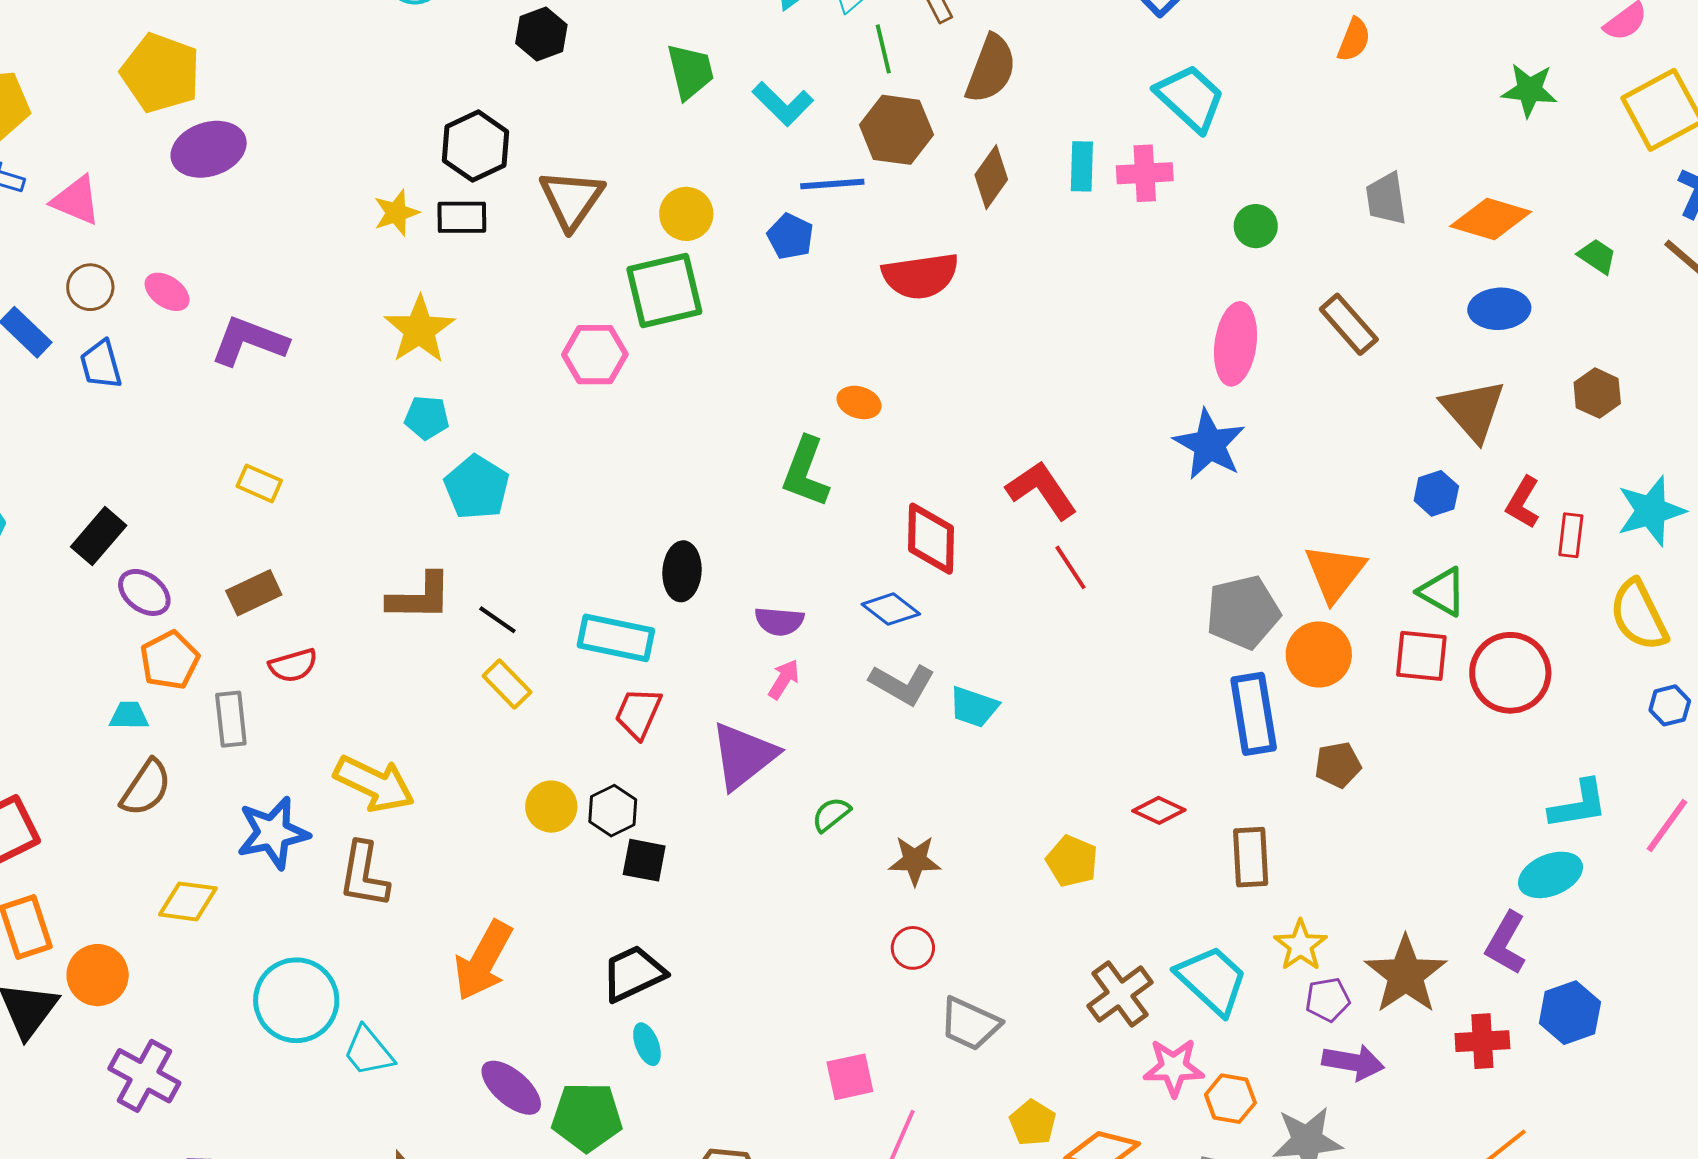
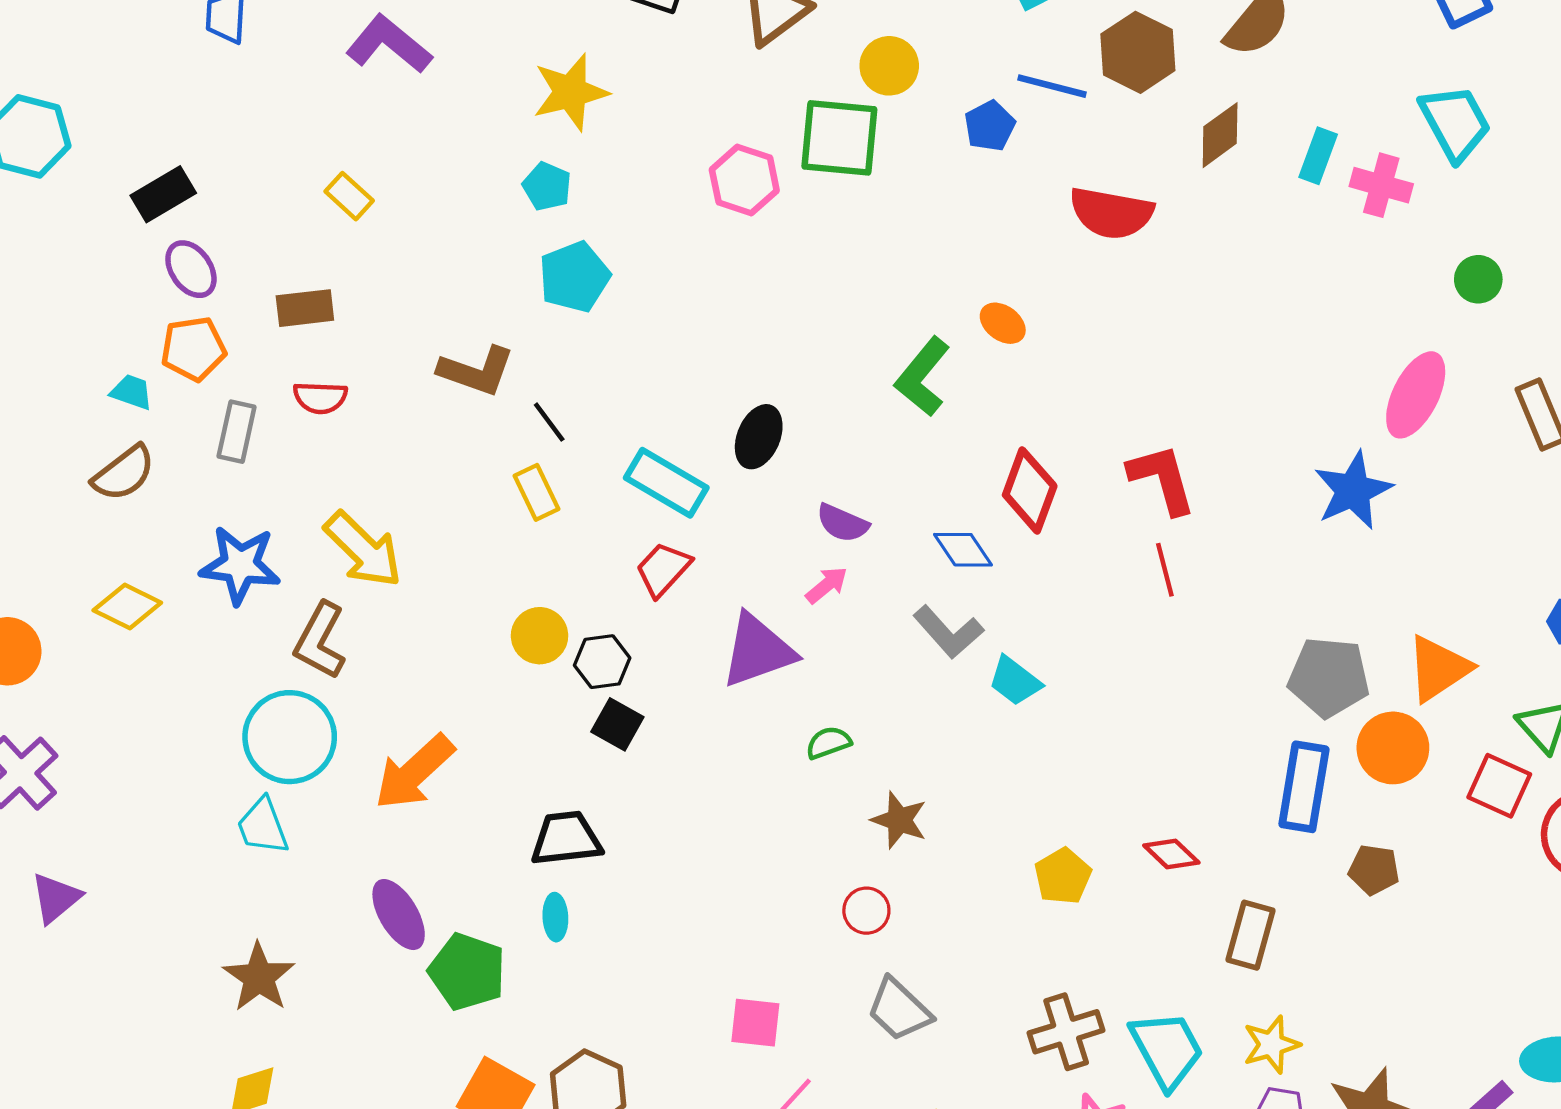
cyan circle: (296, 1000) -> (290, 737), moved

